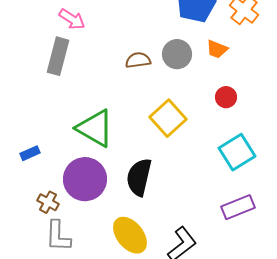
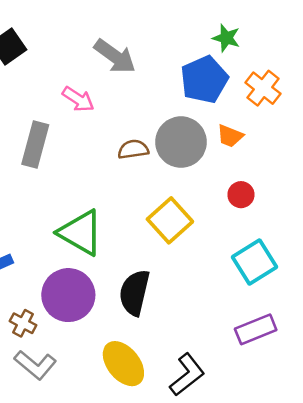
pink arrow: (72, 19) -> (78, 99), moved
gray circle: (177, 54) -> (181, 142), size x1.4
gray L-shape: (58, 236) -> (35, 365), turned -52

